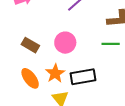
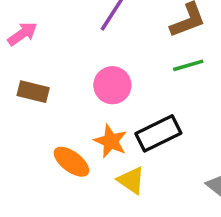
brown rectangle: (30, 45) -> (33, 92), moved

